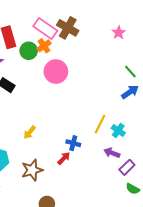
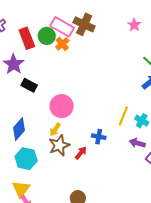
green circle: (29, 51) -> (47, 36), moved
pink circle: (56, 72) -> (62, 106), moved
red arrow: (64, 158) -> (81, 153), moved
brown star: (32, 170) -> (59, 145), moved

